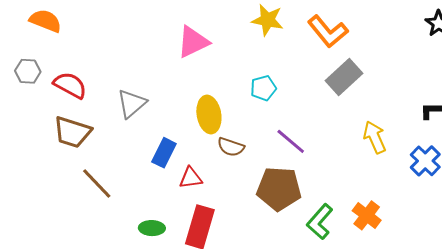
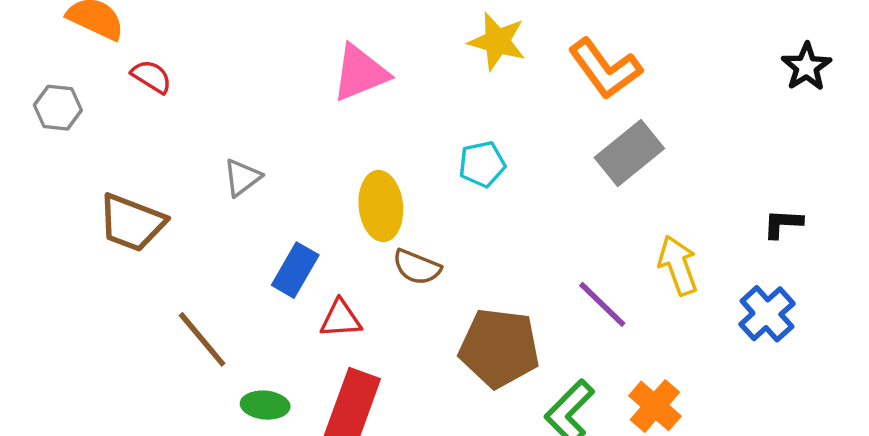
red semicircle: (70, 85) -> (151, 76), moved, size x0.7
gray triangle: (132, 104) -> (242, 178), size x0.7
purple line: (291, 141) -> (602, 304), moved
brown line: (97, 183) -> (202, 339), moved

